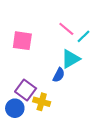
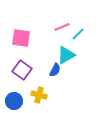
pink line: (66, 29) -> (62, 27), turned -63
purple square: (26, 90) -> (22, 70), moved

